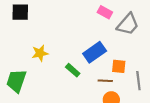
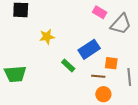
yellow star: (40, 53) -> (47, 37), moved
green trapezoid: (16, 81) -> (15, 74), turned -115

